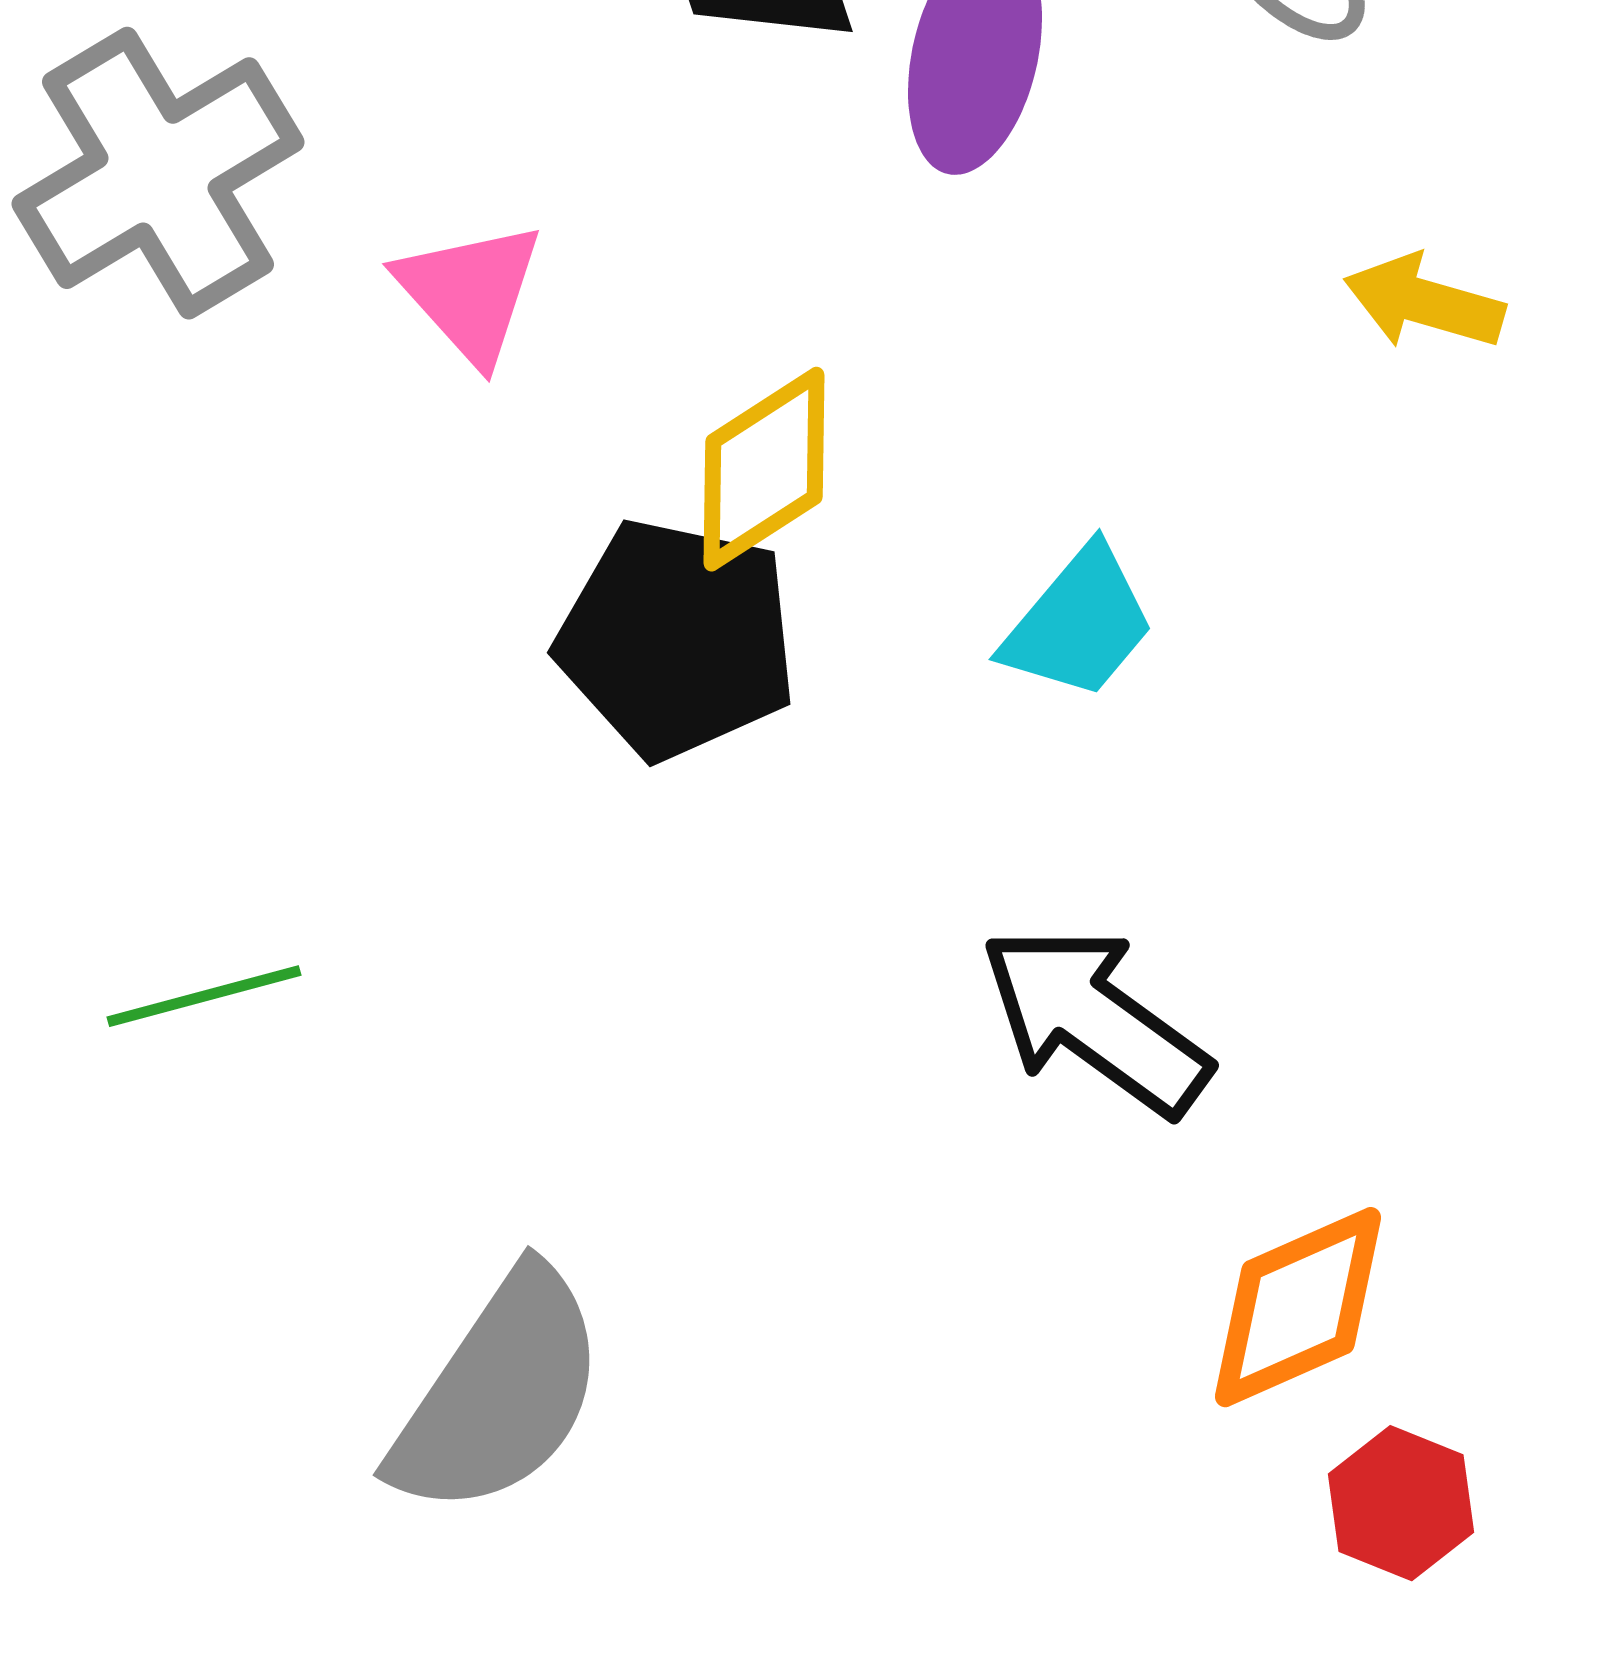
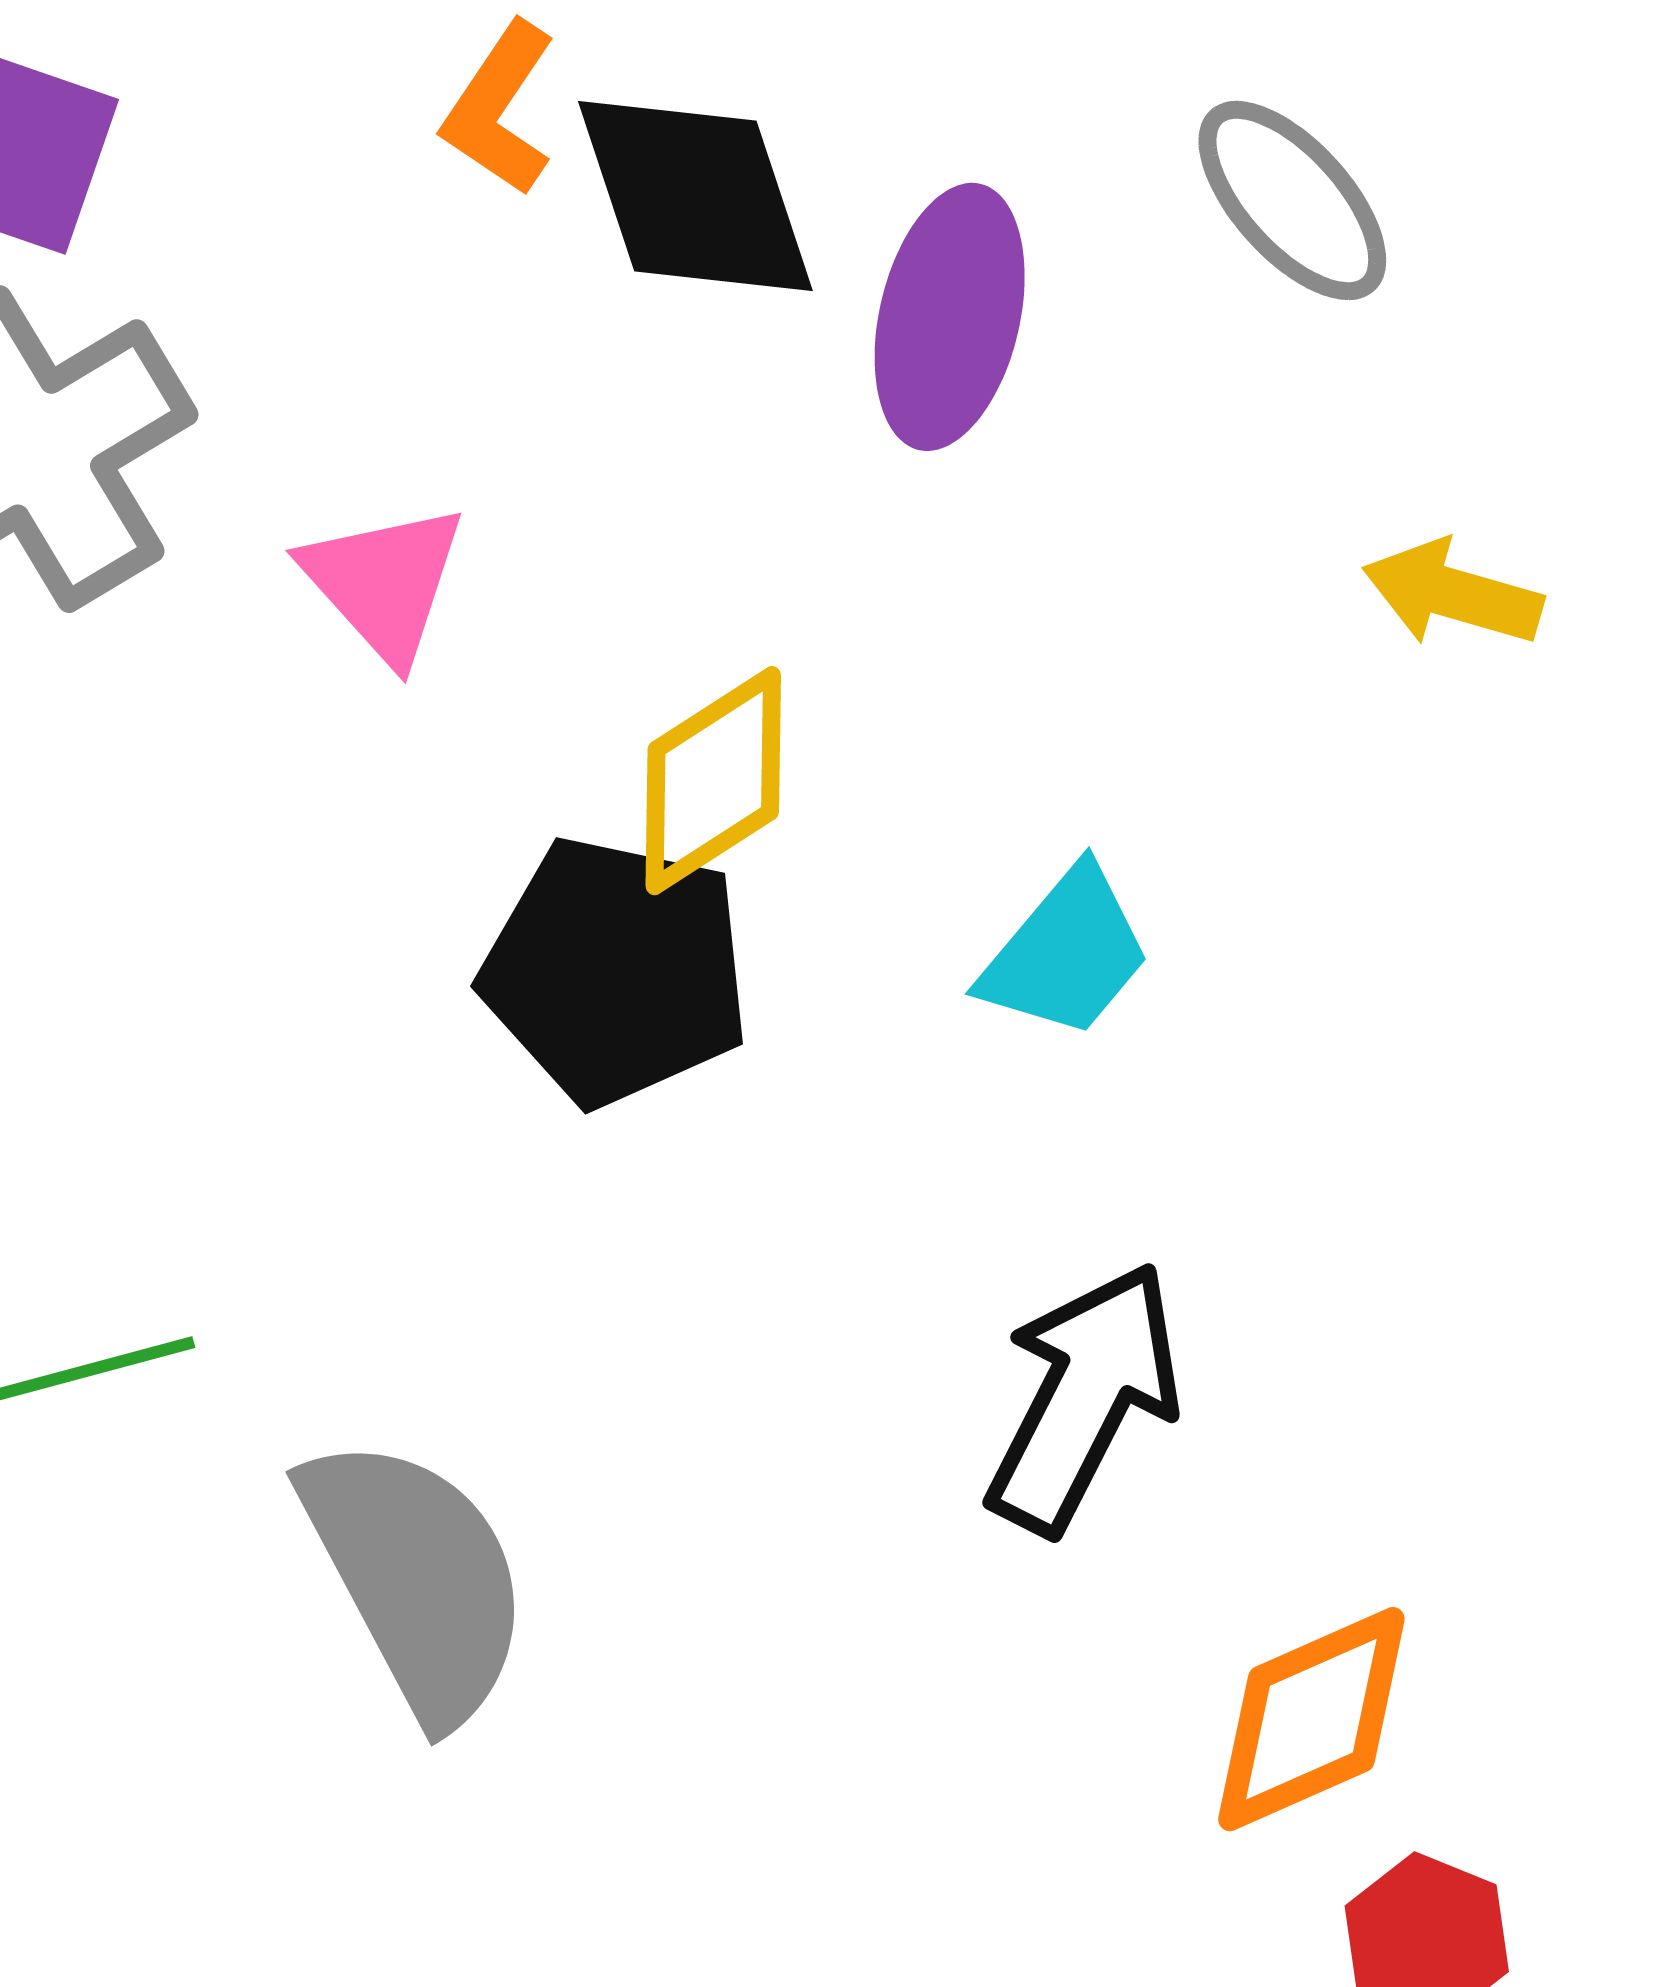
black arrow: (1095, 1020) -> (1084, 1398), turned 81
gray semicircle: (499, 1393) -> (416, 1578), moved, turned -62

